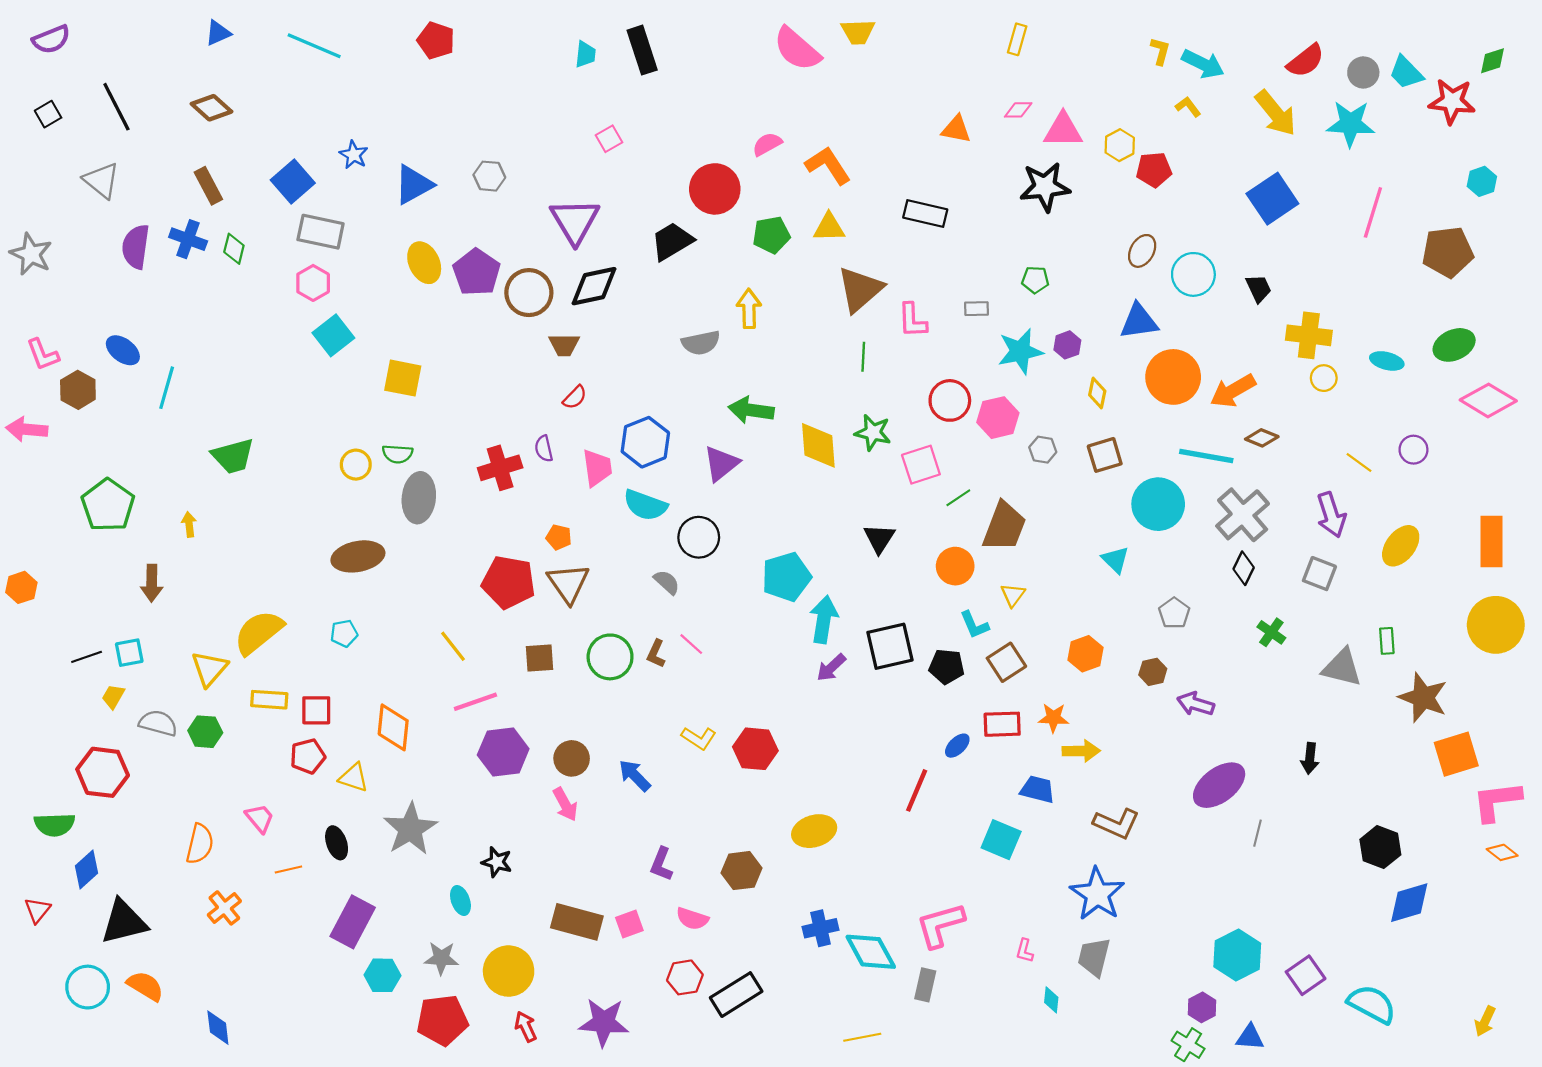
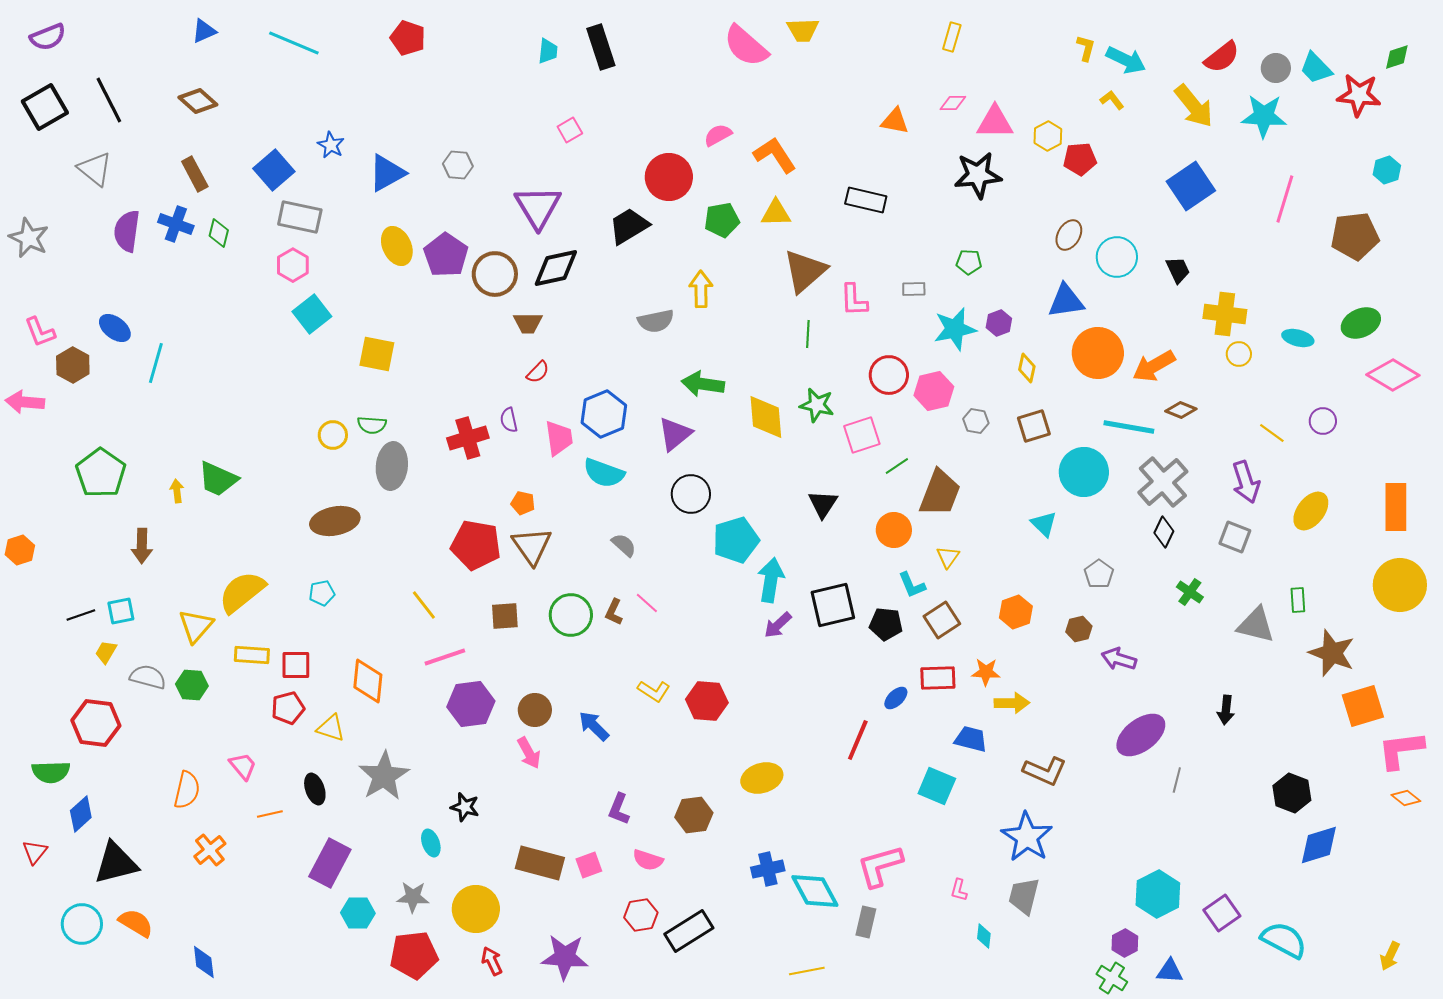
black square: (48, 114) -> (45, 107), size x1.8
green trapezoid: (233, 456) -> (218, 479), moved, turned 39
black circle: (699, 537) -> (691, 494), moved

